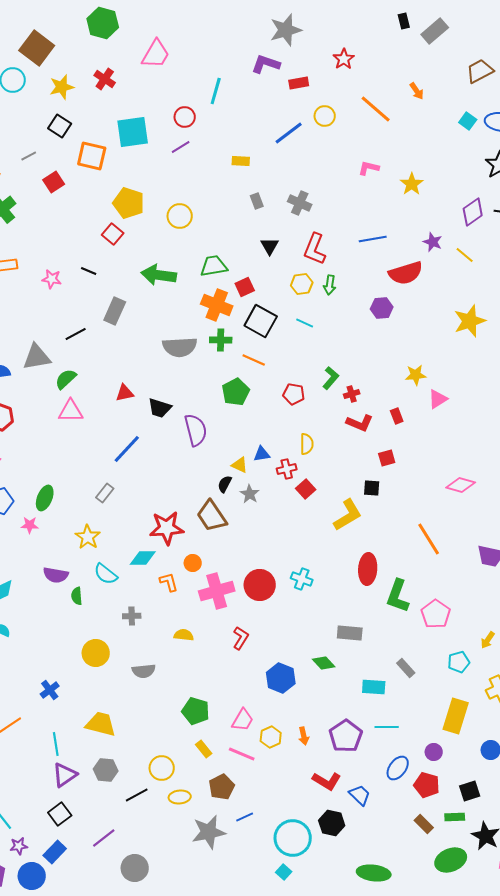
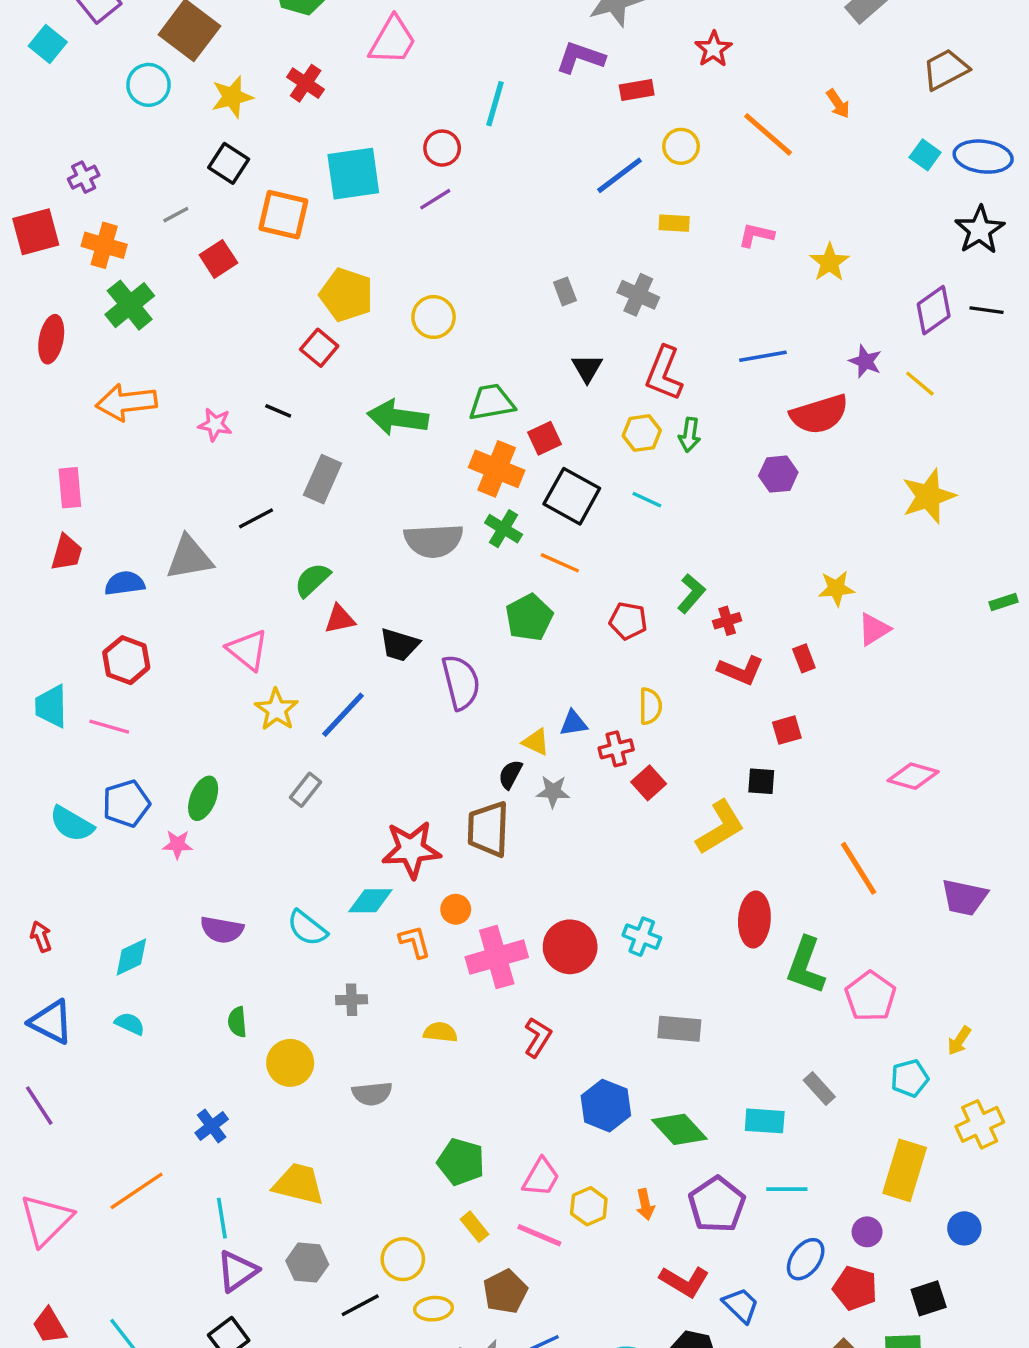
yellow rectangle: (241, 161) -> (674, 223), moved
green cross: (221, 340) -> (504, 529), turned 30
green semicircle: (66, 379) -> (312, 580), moved
pink triangle: (71, 411) -> (247, 650), turned 40
gray star: (250, 494) -> (553, 791), turned -30
brown trapezoid: (212, 516) -> (488, 829), turned 36
yellow star: (88, 537) -> (277, 710), moved
green semicircle: (77, 596) -> (237, 1022), moved
gray rectangle: (350, 633) -> (679, 1029), moved
green diamond: (324, 663) -> (679, 1129), moved, size x1.4

